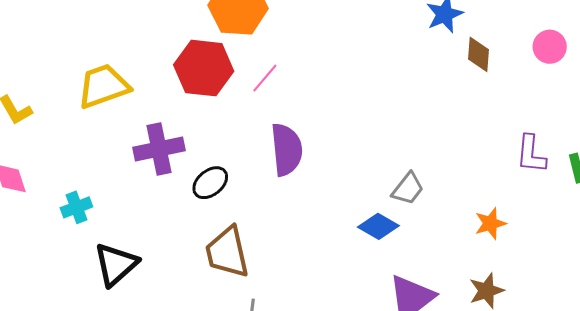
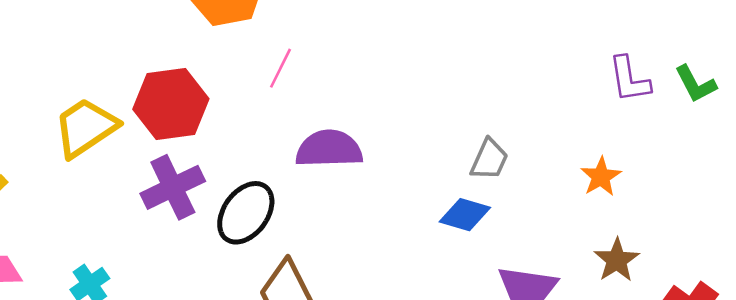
red hexagon: (204, 68) -> (171, 104), moved
purple semicircle: (287, 150) -> (329, 149), turned -72
black ellipse: (210, 183) -> (246, 213), size x1.4

